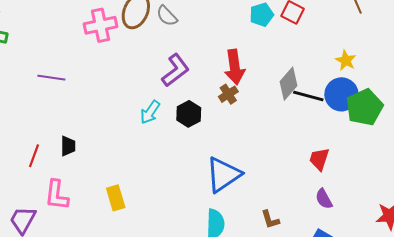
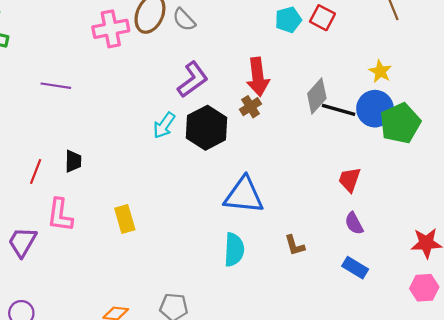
black hexagon: (189, 114) -> (207, 128), size x1.5
blue triangle: (223, 175) -> (244, 195), turned 39

